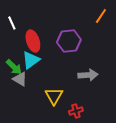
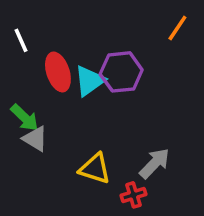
cyan triangle: (31, 60) -> (90, 81), moved
gray arrow: (88, 75) -> (155, 163), moved, turned -42
yellow triangle: (54, 96) -> (95, 169), turned -42

